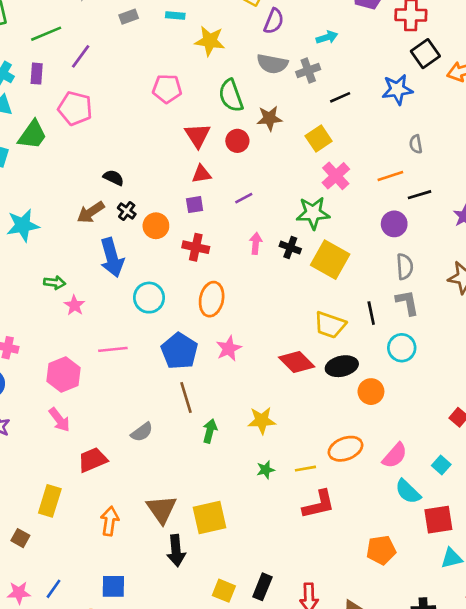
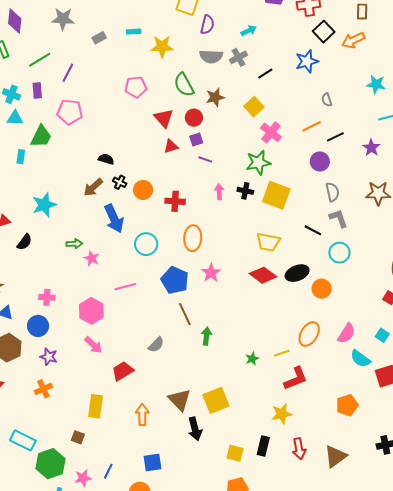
purple line: (244, 198) -> (205, 159), turned 56
purple square: (195, 205) -> (196, 140), moved
black line: (371, 313) -> (313, 230), turned -42
yellow trapezoid: (330, 325) -> (268, 242), moved
yellow star: (262, 420) -> (282, 414), moved
orange ellipse: (345, 449) -> (309, 334), turned -30

